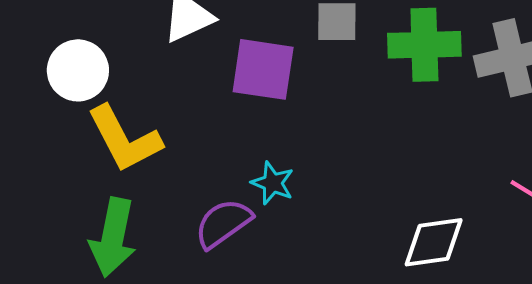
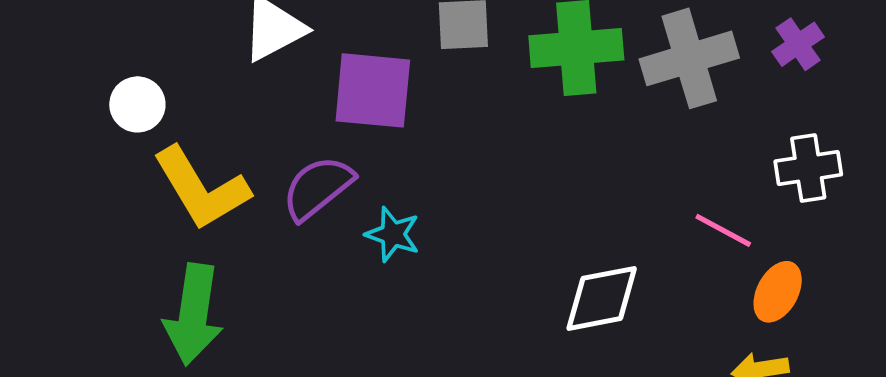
white circle: (78, 70) -> (137, 104), size x0.7
purple semicircle: (223, 223) -> (318, 188), moved

